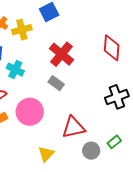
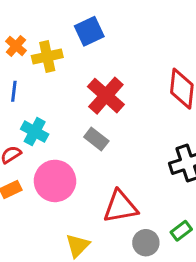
cyan cross: (15, 70) -> (35, 132), moved

